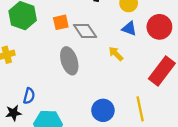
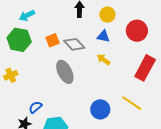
blue triangle: (129, 29) -> (103, 36), moved
blue semicircle: (29, 96) -> (35, 107), turned -136
yellow line: (140, 109) -> (132, 103), turned -35

